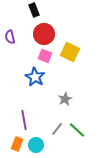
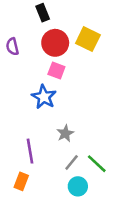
yellow square: (70, 52) -> (88, 39), moved
gray star: (65, 99) -> (65, 133), moved
cyan circle: (36, 145) -> (78, 186), moved

